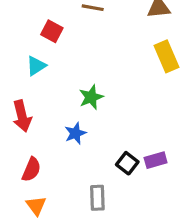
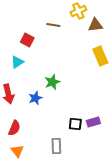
blue star: (75, 133) -> (35, 98), moved
black square: (127, 163) -> (75, 124), turned -32

